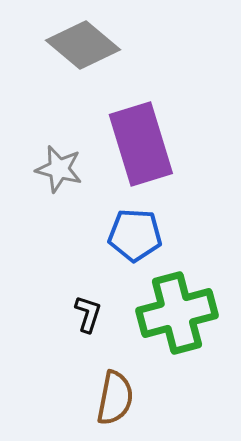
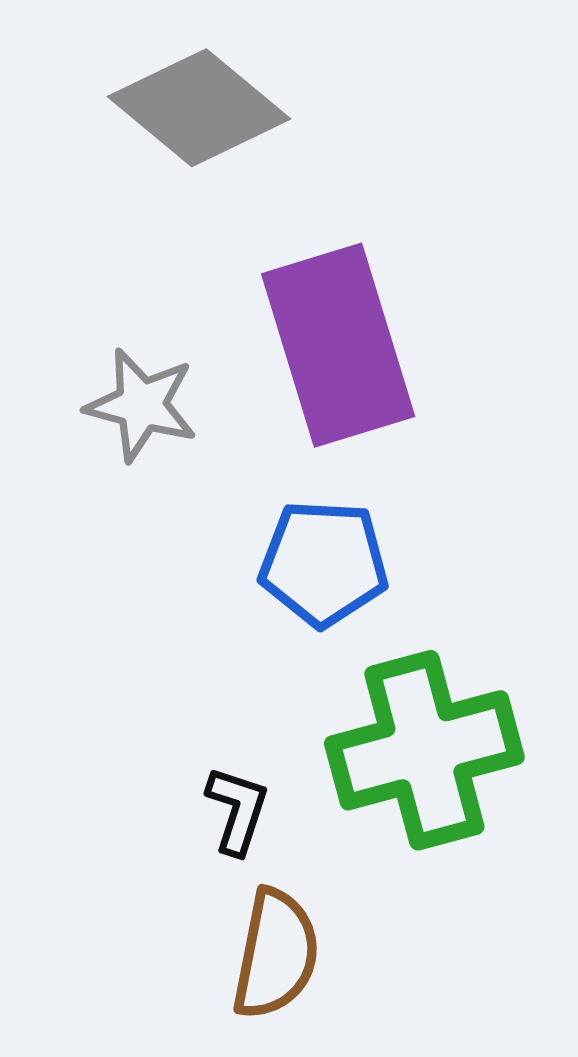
black L-shape: (88, 314) -> (237, 810), moved

